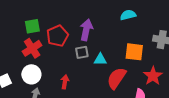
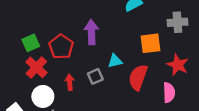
gray square: (82, 52) -> (95, 76), moved
red arrow: (65, 82) -> (70, 82), moved

